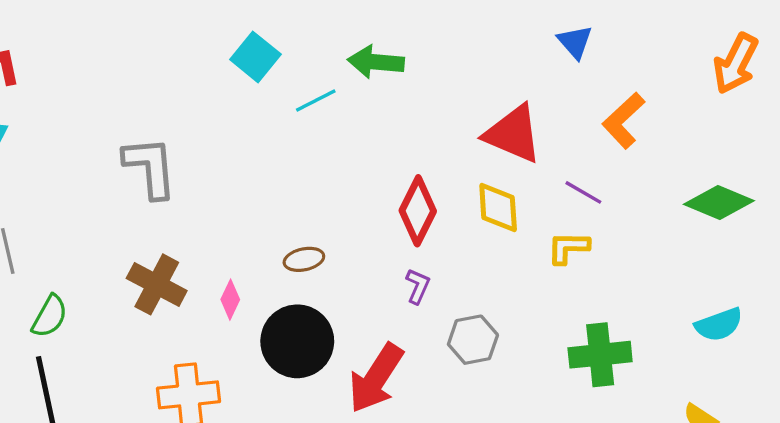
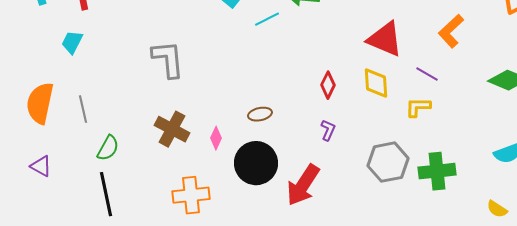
red diamond: (418, 211) -> (328, 85), size x0.7
gray hexagon: (473, 340) -> (388, 162), moved, size x1.4

